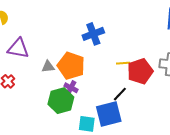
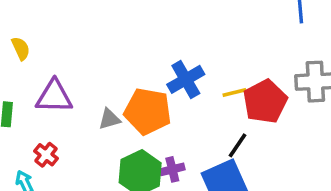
blue cross: (93, 34) -> (186, 79), moved
purple cross: (71, 88) -> (172, 169), moved, turned -32

